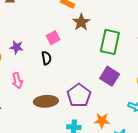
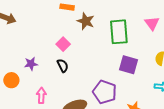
pink arrow: (17, 81) -> (41, 95), turned -147

